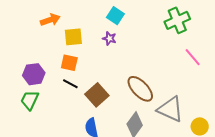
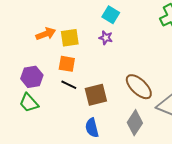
orange arrow: (50, 20) -> (46, 34), moved
brown square: (97, 95) -> (96, 95), turned 30
green trapezoid: (30, 100) -> (29, 103), turned -65

